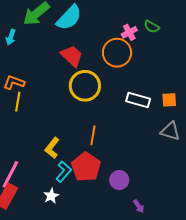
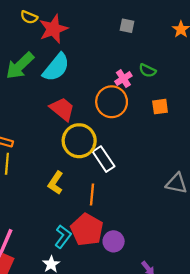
white rectangle: (138, 100) -> (104, 159), moved, turned 45
orange square: (169, 100) -> (160, 107), moved
yellow L-shape: (52, 148) -> (56, 183), moved
purple circle: (119, 180) -> (114, 241), moved

